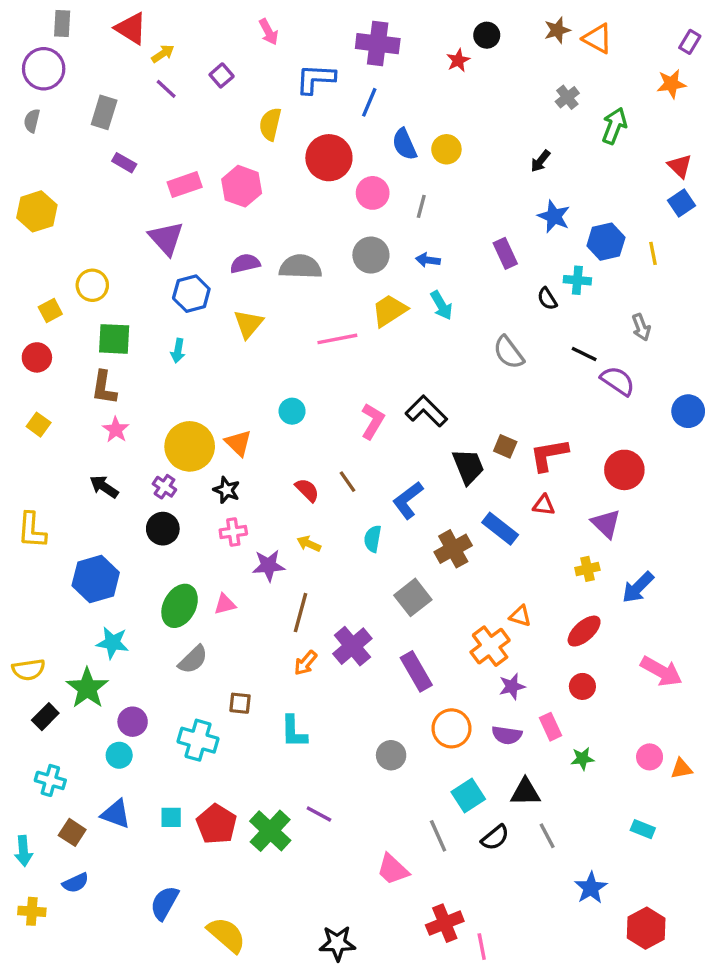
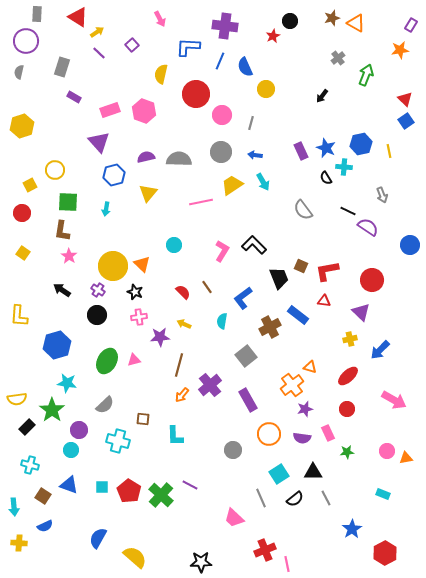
blue semicircle: (404, 144) -> (245, 67), moved
blue star: (554, 216) -> (326, 148), moved
gray semicircle: (193, 660) -> (105, 405), moved

